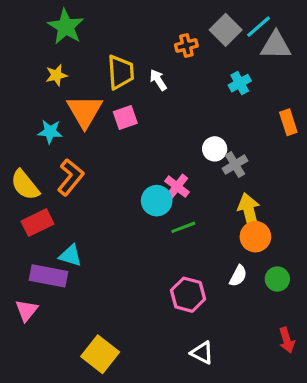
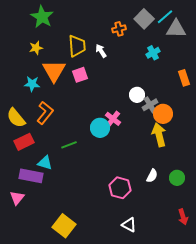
green line: (183, 227) -> (69, 145), moved
orange circle: (255, 237) -> (163, 114), moved

